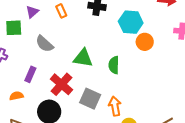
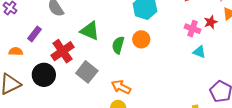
orange circle: (145, 42) -> (141, 39), moved
orange arrow: (115, 106) -> (121, 87), moved, turned -66

